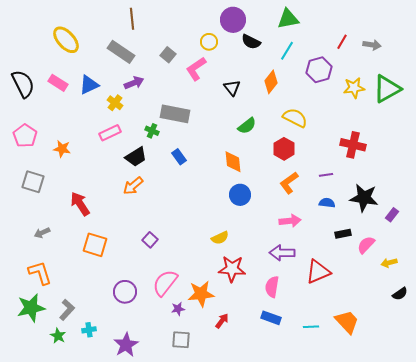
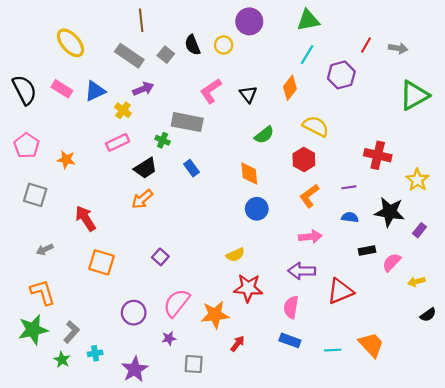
black semicircle: (251, 42) -> (193, 45), moved, turned 42
gray square: (168, 55) -> (166, 55), moved
pink L-shape: (196, 69) -> (211, 91), moved
yellow star: (354, 88) -> (417, 180), moved, turned -30
purple star: (178, 309) -> (169, 338), moved

